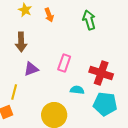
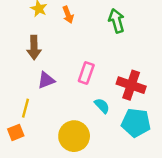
cyan semicircle: (77, 90) -> (102, 106), turned 40

